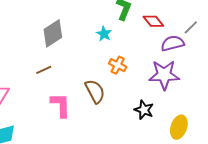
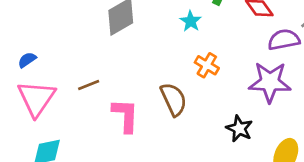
brown line: (44, 70) -> (89, 85), moved

